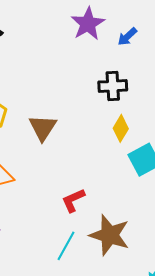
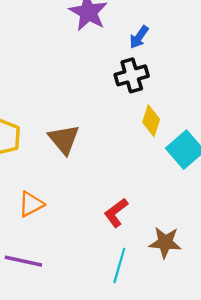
blue arrow: (127, 37) -> (139, 37), moved
brown star: (110, 235) -> (165, 242), size x0.7

